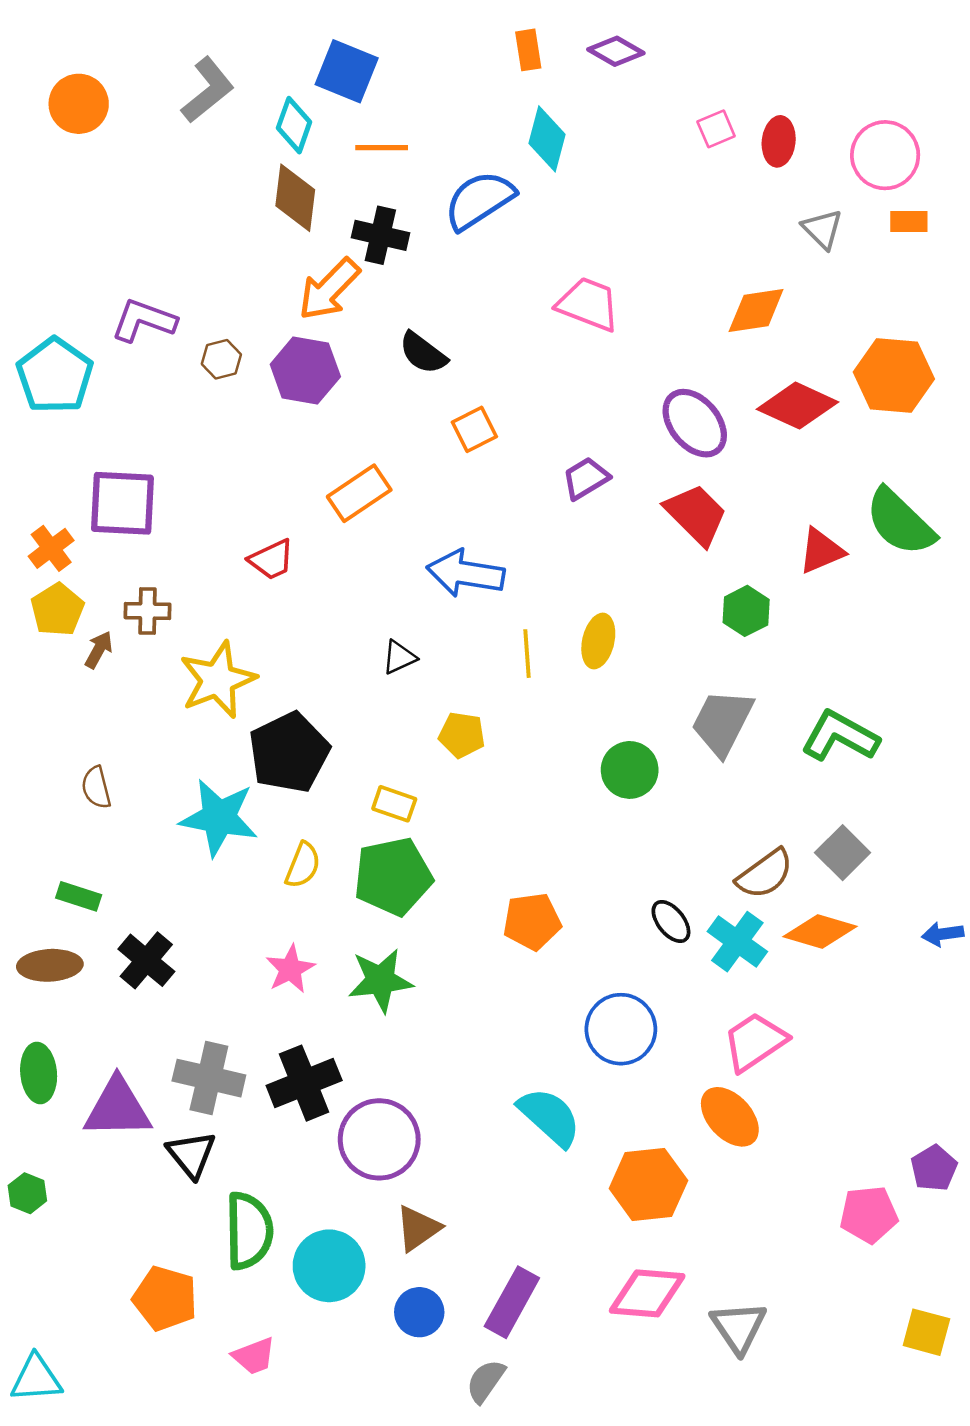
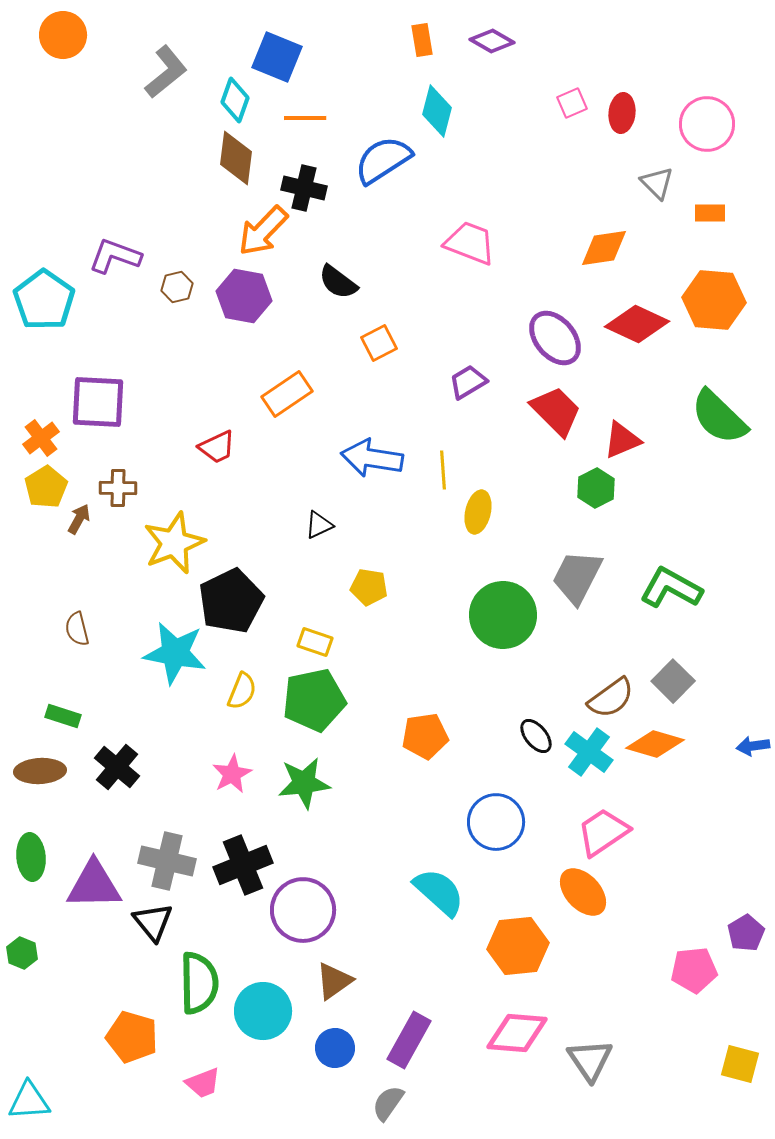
orange circle: (79, 104) -> (63, 35), moved
orange rectangle: (909, 222) -> (710, 213), moved
red triangle: (821, 551) -> (622, 440), moved
yellow line: (527, 654) -> (443, 470), moved
green circle: (630, 770) -> (503, 615), size x1.5

